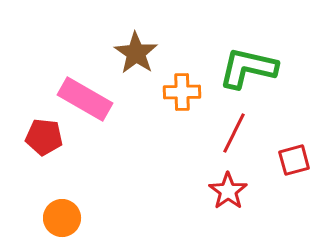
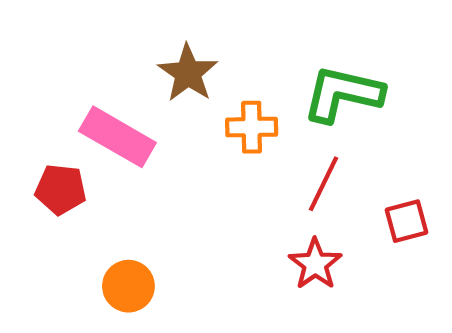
orange circle: (62, 218) -> (128, 286), moved

